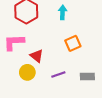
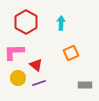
yellow circle: (27, 72) -> (18, 78), moved
purple line: (58, 74) -> (39, 83), moved

